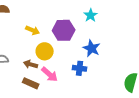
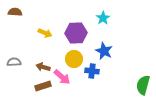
yellow circle: (45, 51) -> (74, 59), moved
brown rectangle: (31, 83) -> (43, 86), turned -42

